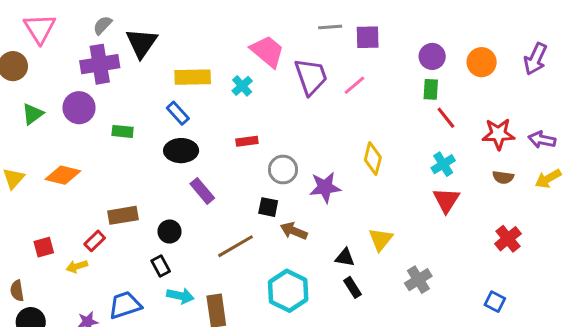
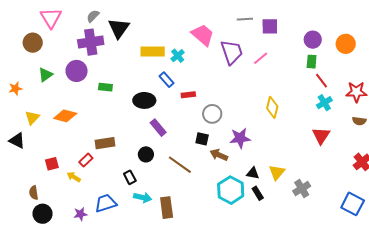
cyan cross: (242, 86) -> (178, 56), moved
blue rectangle: (178, 113) -> (166, 80), moved
cyan cross: (443, 164) -> (324, 103), moved
purple star: (325, 187) -> (240, 138), moved
black circle: (170, 232) -> (146, 154), moved
yellow triangle: (381, 239) -> (277, 172), moved
brown line: (235, 246) -> (180, 165), turned 65
yellow arrow: (77, 266) -> (74, 177), turned 48
cyan hexagon: (288, 291) -> (231, 190), moved
blue square: (495, 302) -> (353, 204), size x1.6

